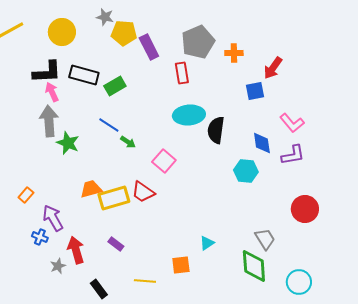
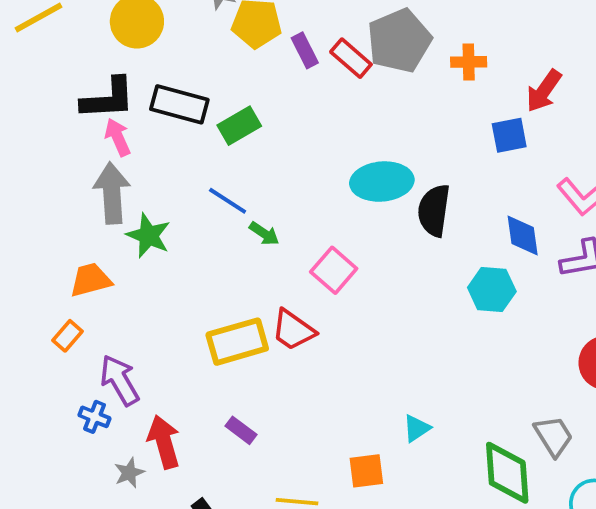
purple rectangle: (149, 47) -> (305, 50), size x0.7
red rectangle: (182, 73) -> (351, 58), moved, turned -40
orange trapezoid: (91, 189) -> (91, 280), moved
gray trapezoid: (265, 239) -> (554, 436), moved

